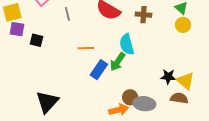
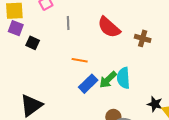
cyan semicircle: (127, 44) -> (123, 78), moved

